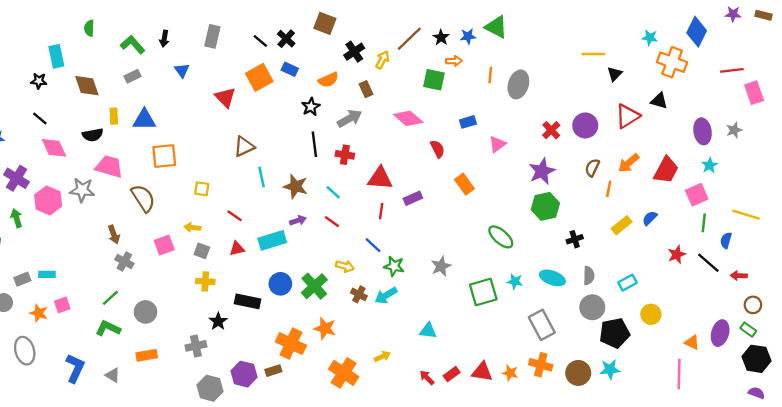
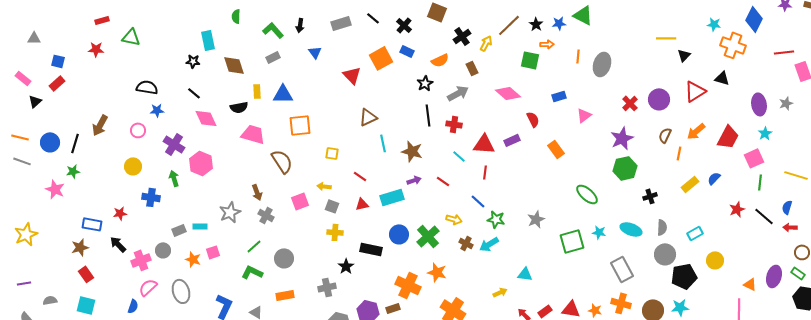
gray rectangle: (212, 36) -> (341, 23), turned 60
black line: (260, 41) -> (373, 18), moved
gray star: (82, 190) -> (230, 212), moved, turned -30
cyan line: (333, 192) -> (459, 156), moved
purple rectangle: (413, 198) -> (512, 140), moved
blue semicircle: (726, 240) -> (787, 207), moved
yellow arrow: (382, 357) -> (500, 292), moved

